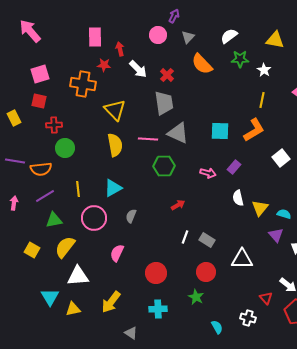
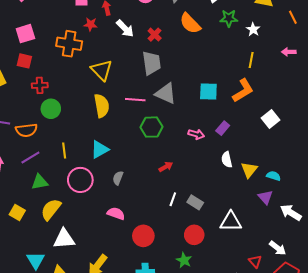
pink semicircle: (117, 253) -> (116, 214), moved, turned 84

